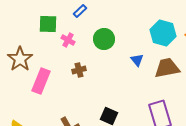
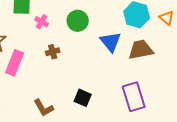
blue triangle: (137, 60) -> (111, 42), size x1.6

